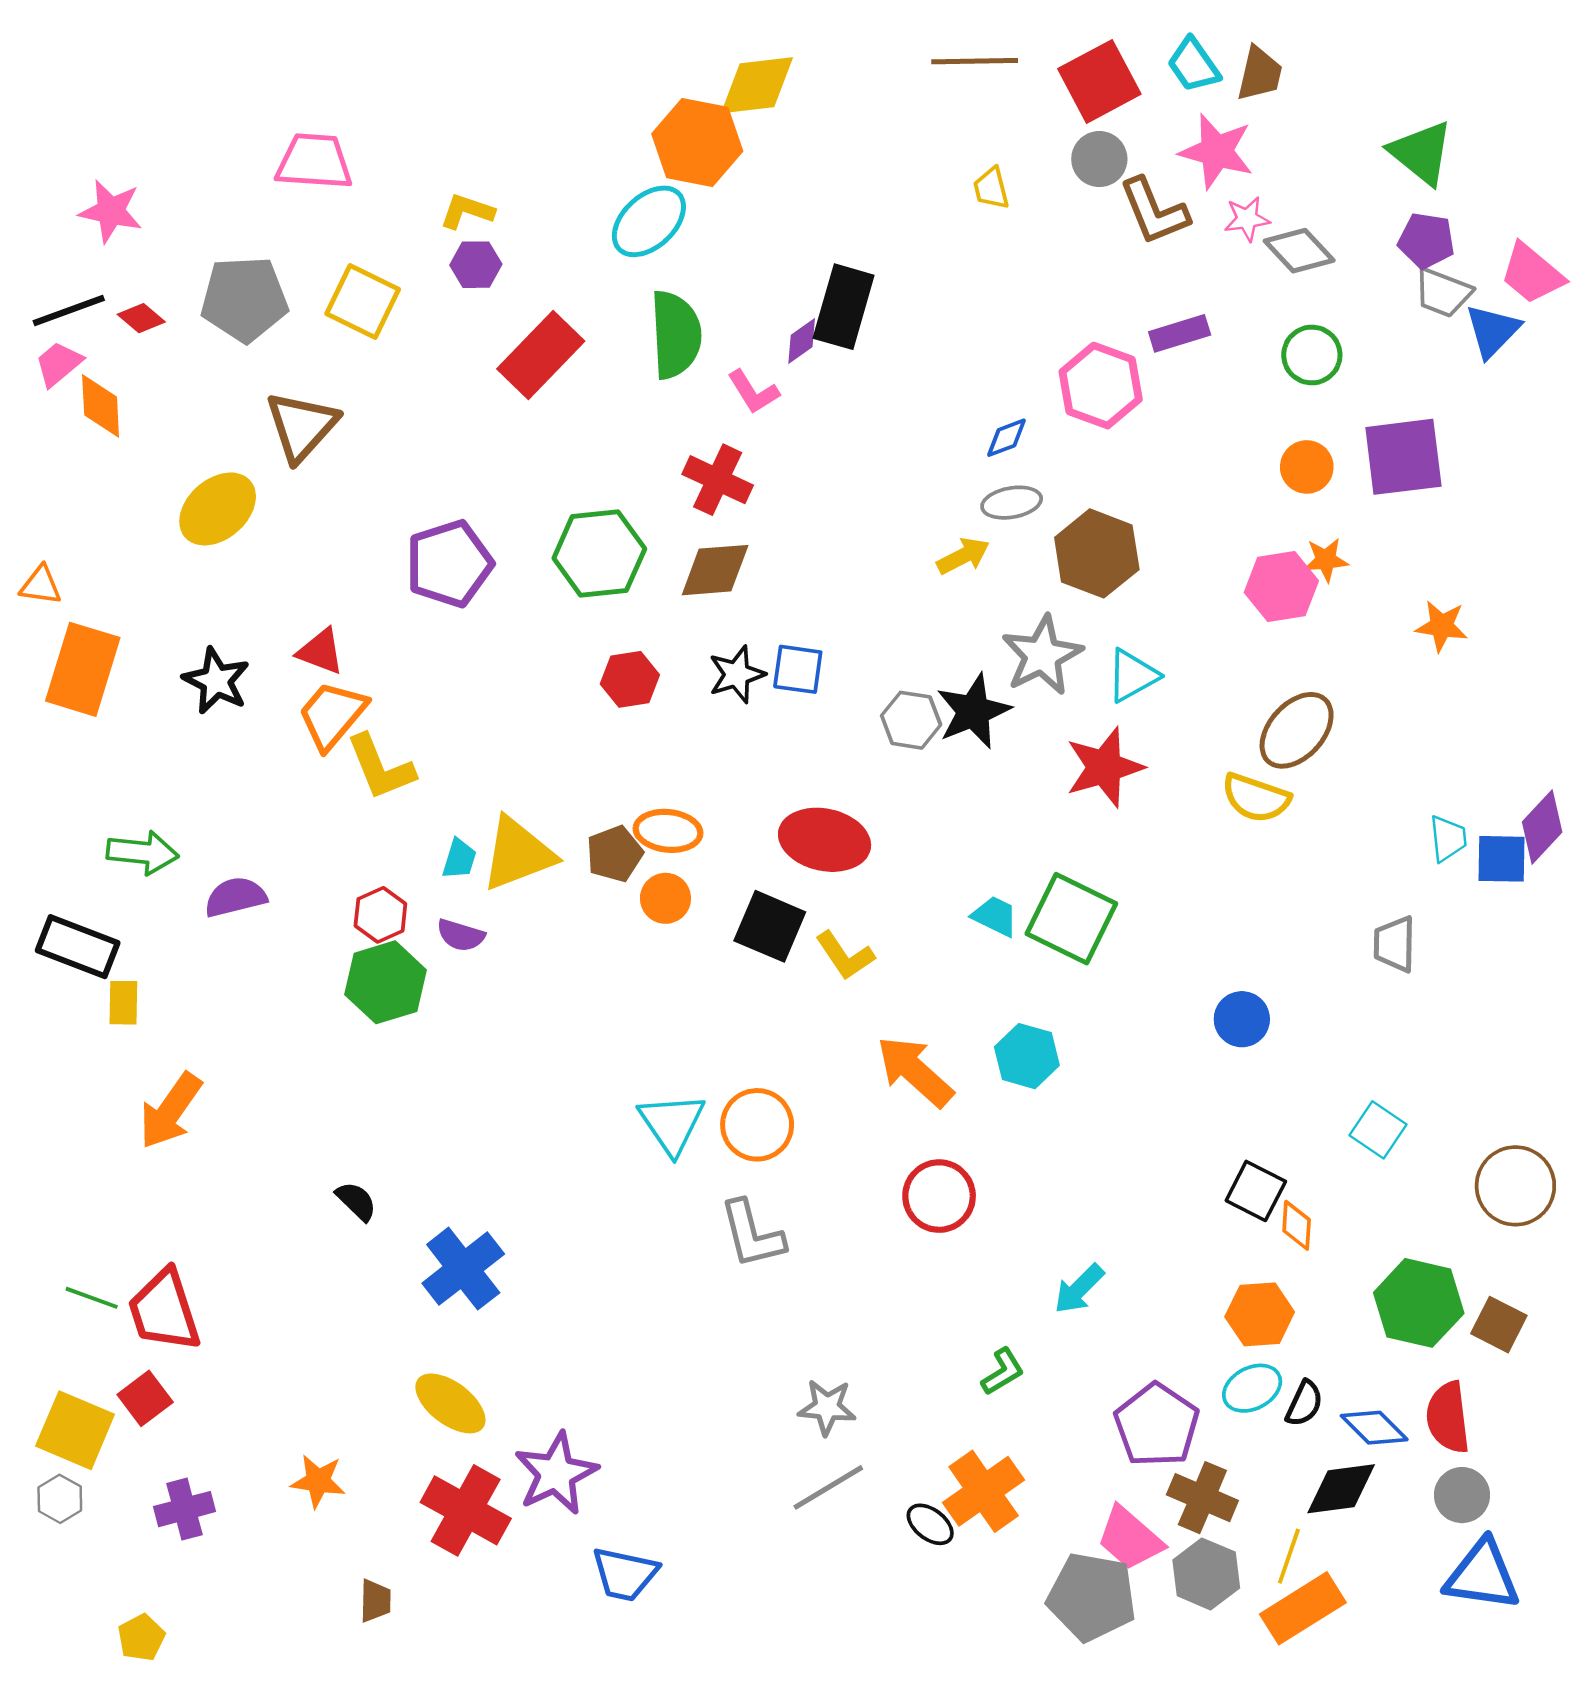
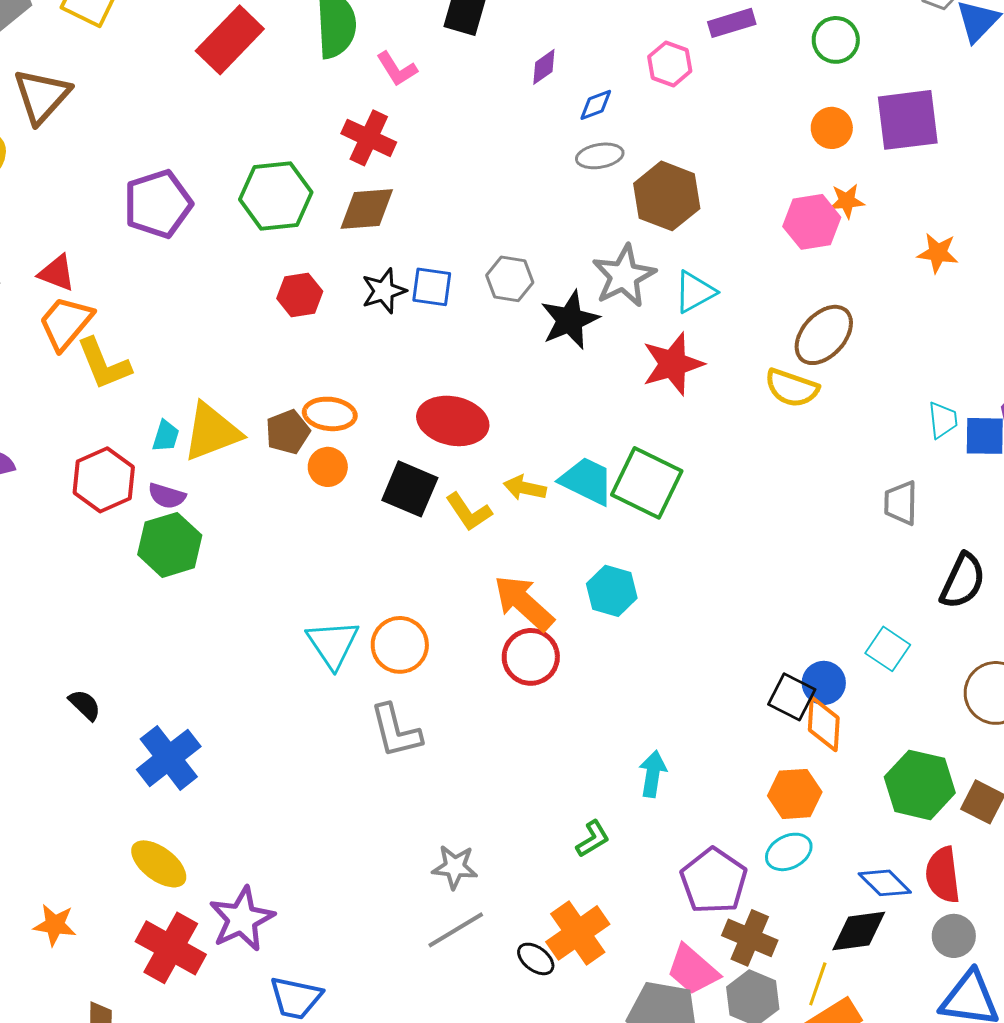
purple diamond: (802, 341) -> (544, 67), moved
pink hexagon: (1101, 386) -> (670, 64), size x0.7
yellow arrow: (963, 556) -> (525, 488), moved, turned -141
gray hexagon: (911, 720) -> (510, 279), moved
red hexagon: (380, 915) -> (104, 480), size x1.5
cyan trapezoid: (995, 916) -> (587, 481), size x1.5
green hexagon: (386, 982) -> (170, 545), moved
blue circle: (1242, 1019) -> (824, 683), moved
red circle: (939, 1196) -> (531, 657), moved
orange diamond: (1297, 1225) -> (824, 724), size x1.4
cyan arrow: (1079, 1289) -> (653, 774), turned 144
black semicircle: (1304, 1403) -> (963, 581), moved, size x1.5

